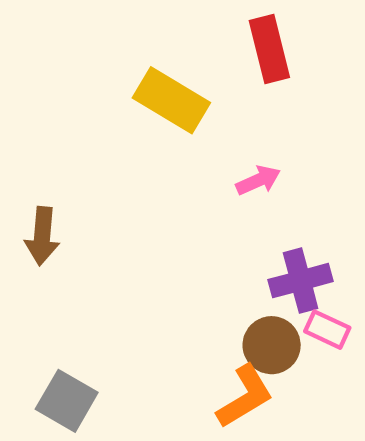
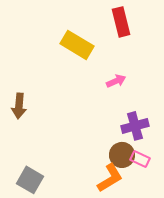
pink rectangle: (327, 330) -> (140, 159), moved

